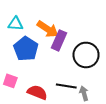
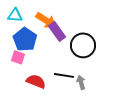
purple rectangle: (59, 40) -> (57, 31), turned -60
pink square: (10, 81) -> (18, 57), moved

